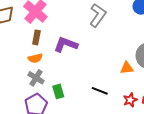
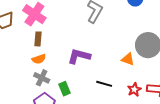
purple L-shape: (66, 45) -> (79, 56), moved
orange triangle: (127, 68) -> (128, 59), turned 32

